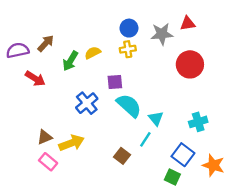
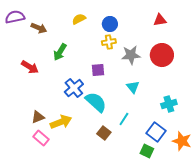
gray star: (162, 34) -> (131, 55), moved
brown arrow: (46, 43) -> (39, 28), moved, turned 70
purple semicircle: (18, 50) -> (15, 17), moved
yellow semicircle: (93, 53) -> (79, 19), moved
cyan semicircle: (129, 105) -> (96, 102), moved
cyan triangle: (156, 118) -> (133, 87), moved

